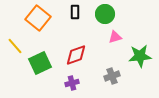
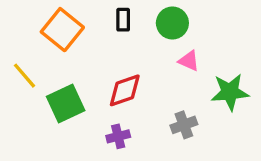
pink triangle: (115, 37) -> (189, 61), turned 40

